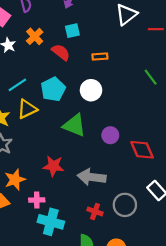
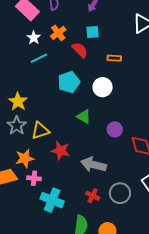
cyan line: (17, 85) -> (39, 58), moved
yellow triangle: (27, 109) -> (40, 131), moved
green triangle: (74, 125) -> (84, 117), size x0.7
pink cross: (37, 200) -> (34, 178), moved

